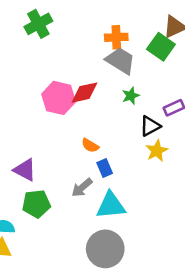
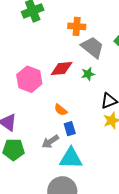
orange cross: (116, 37) -> (77, 26), moved
green star: (131, 96) -> (88, 74), moved
pink hexagon: (59, 98) -> (29, 79), moved

